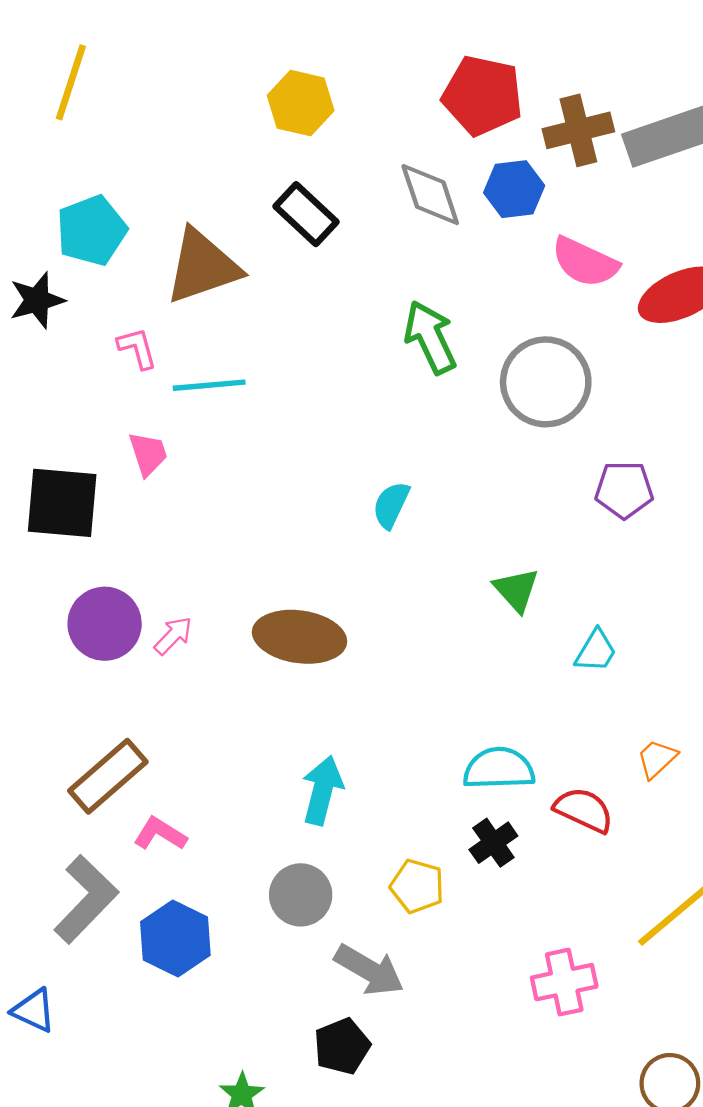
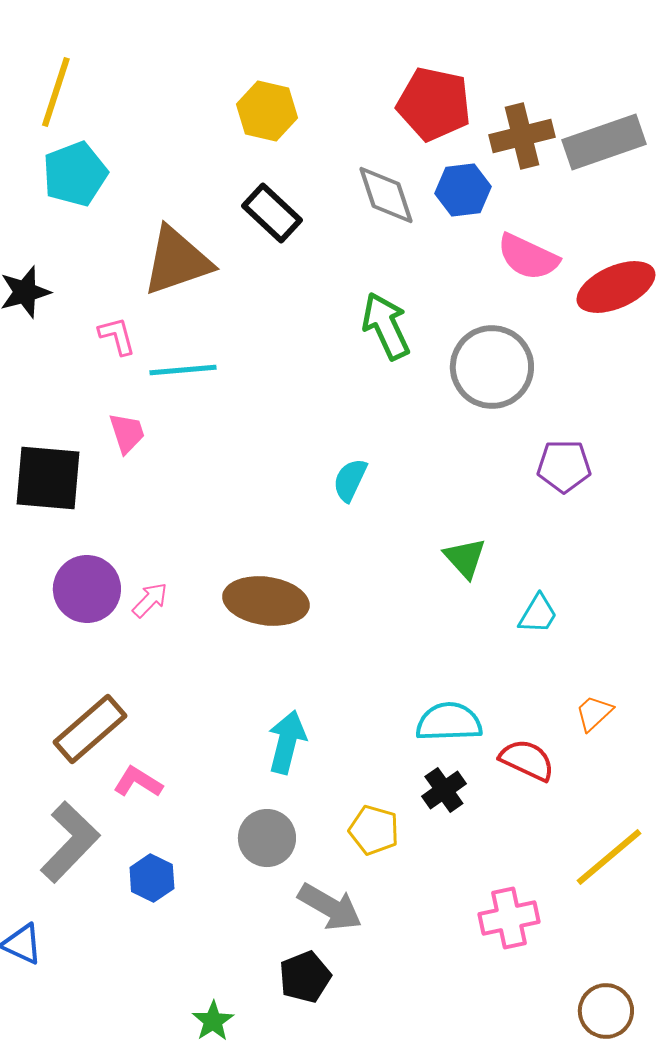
cyan pentagon: (91, 231) -> (75, 174), moved
blue hexagon: (175, 938) -> (152, 878), size x0.7

